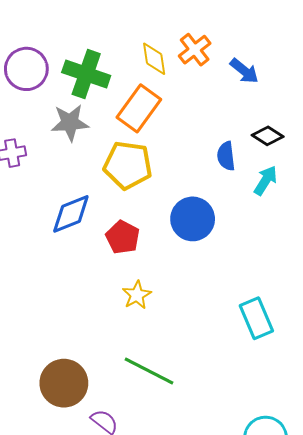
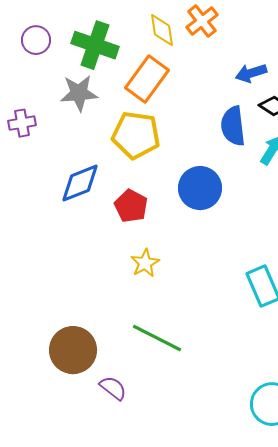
purple circle: (26, 69) -> (36, 40), size x0.7
blue arrow: (244, 71) -> (251, 73), moved, turned 124
blue semicircle: (226, 156) -> (233, 126), size x1.4

